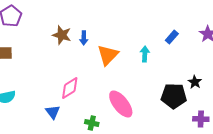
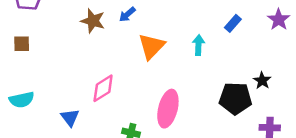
blue arrow: (84, 38) -> (127, 14), moved, turned 48
pink ellipse: (121, 104) -> (168, 109), turned 52
blue triangle: (53, 112) -> (70, 118), moved

